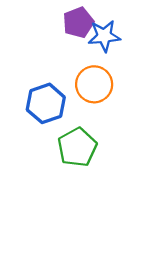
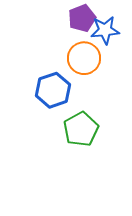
orange circle: (94, 84) -> (84, 58), moved

